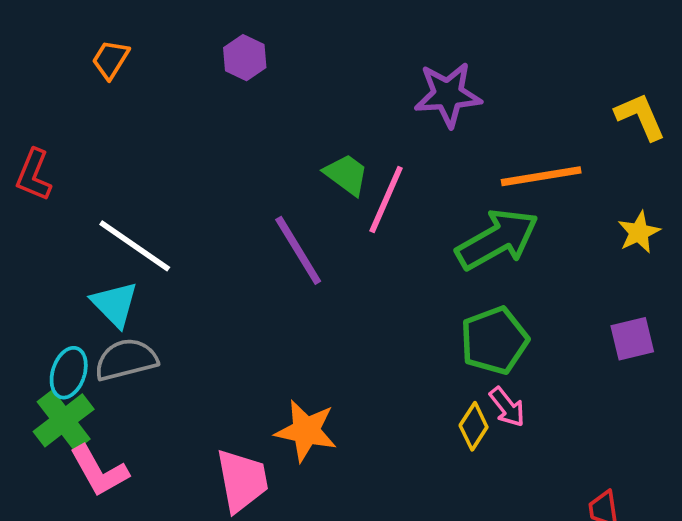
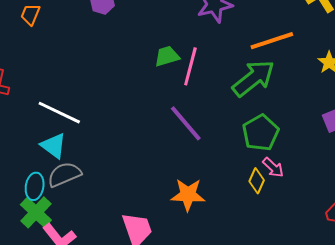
green trapezoid: (346, 174) -> (167, 56), turned -44
purple line: (298, 250) -> (186, 123), moved
orange star: (306, 431) -> (188, 195), moved

